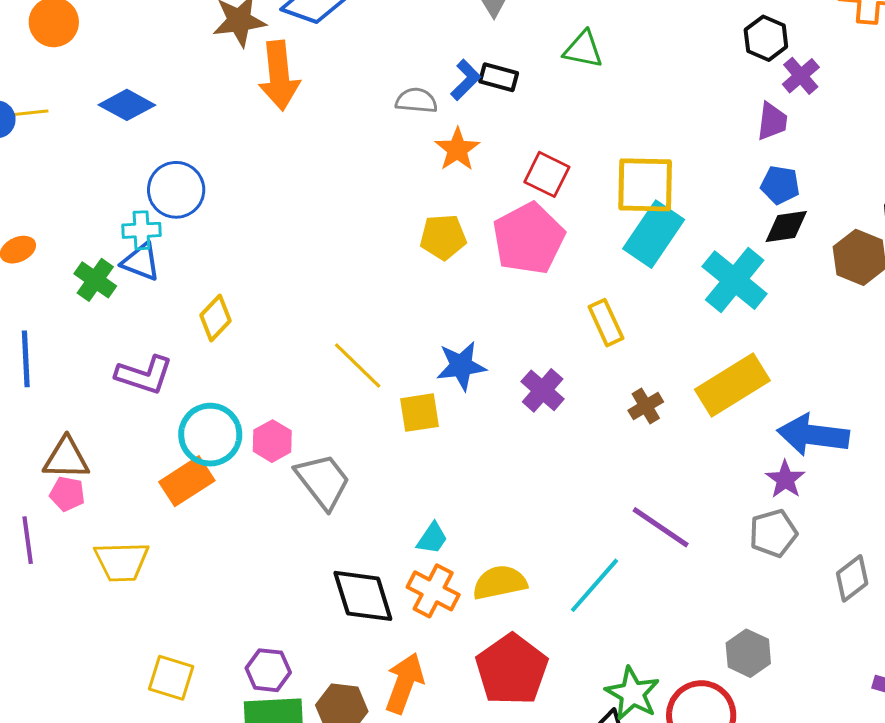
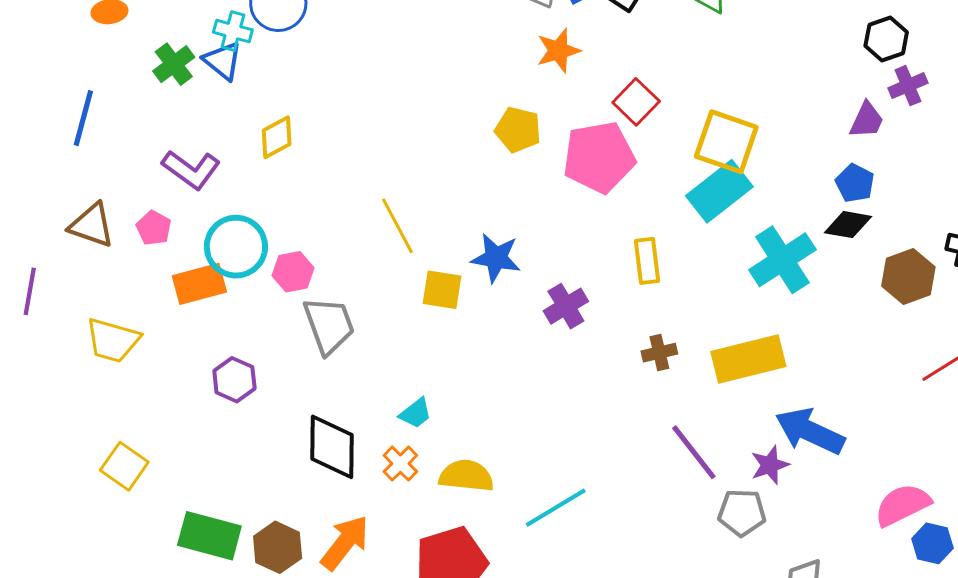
pink pentagon: (67, 494) -> (154, 228), moved
purple line: (661, 527) -> (694, 452), moved
orange cross: (433, 591) -> (400, 464), size x0.7
purple hexagon: (268, 670) -> (234, 380), moved

